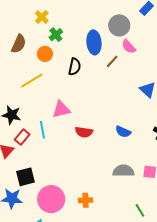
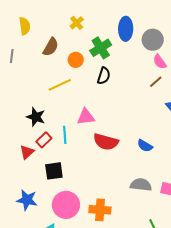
green cross: (56, 35) -> (101, 48), moved, size x1.5
blue ellipse: (94, 42) -> (126, 29), moved
brown line: (112, 61) -> (156, 82), moved
red semicircle: (84, 132) -> (106, 142), size x1.4
black square: (26, 177) -> (54, 171), moved
orange cross: (86, 200) -> (100, 210), size x1.5

